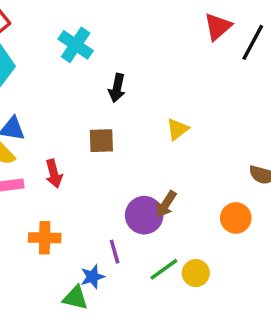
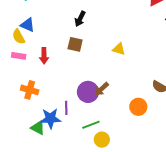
black arrow: (117, 88) -> (80, 19), moved
yellow triangle: (177, 129) -> (119, 49), turned 40
yellow circle: (196, 273) -> (102, 140), moved
blue star: (93, 277) -> (50, 118), size x1.5

